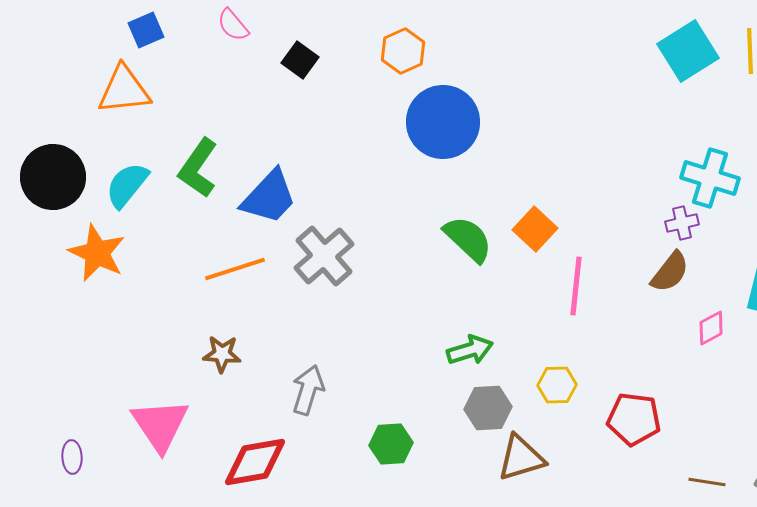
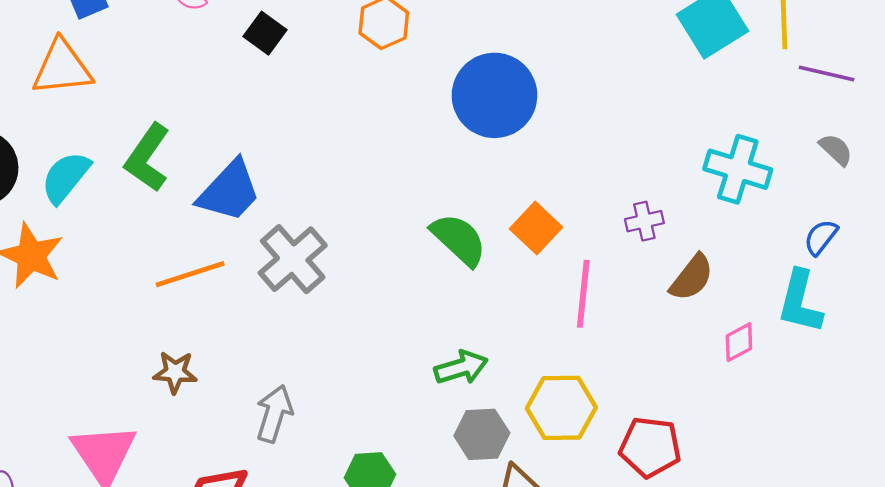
blue circle: (443, 122) -> (494, 95), moved
purple cross: (682, 223) -> (644, 221), moved
yellow hexagon: (557, 385) -> (561, 408), size x1.5

